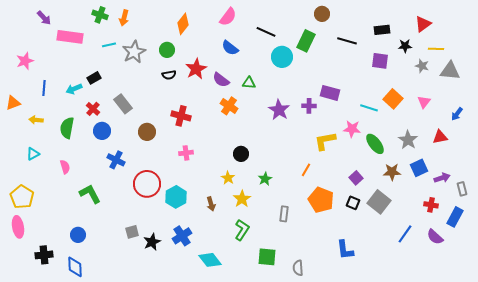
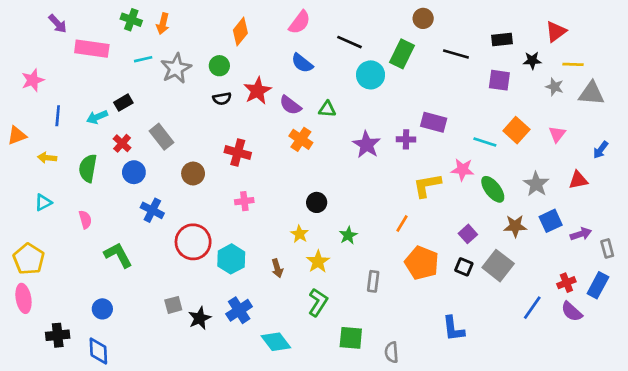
red cross: (431, 205) -> (566, 283), moved, turned -32

